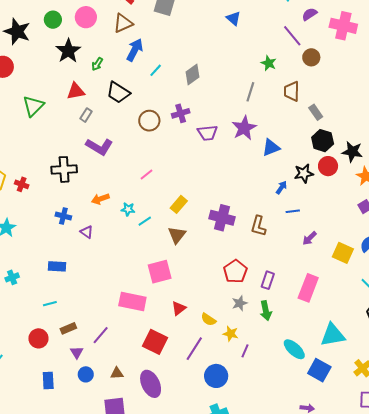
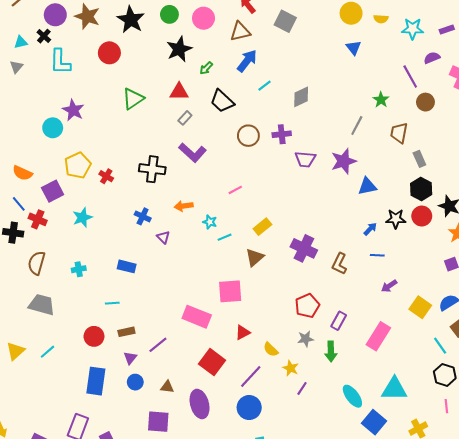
blue circle: (216, 376) -> (249, 408), moved
blue rectangle: (48, 381) -> (96, 381), size x1.5

